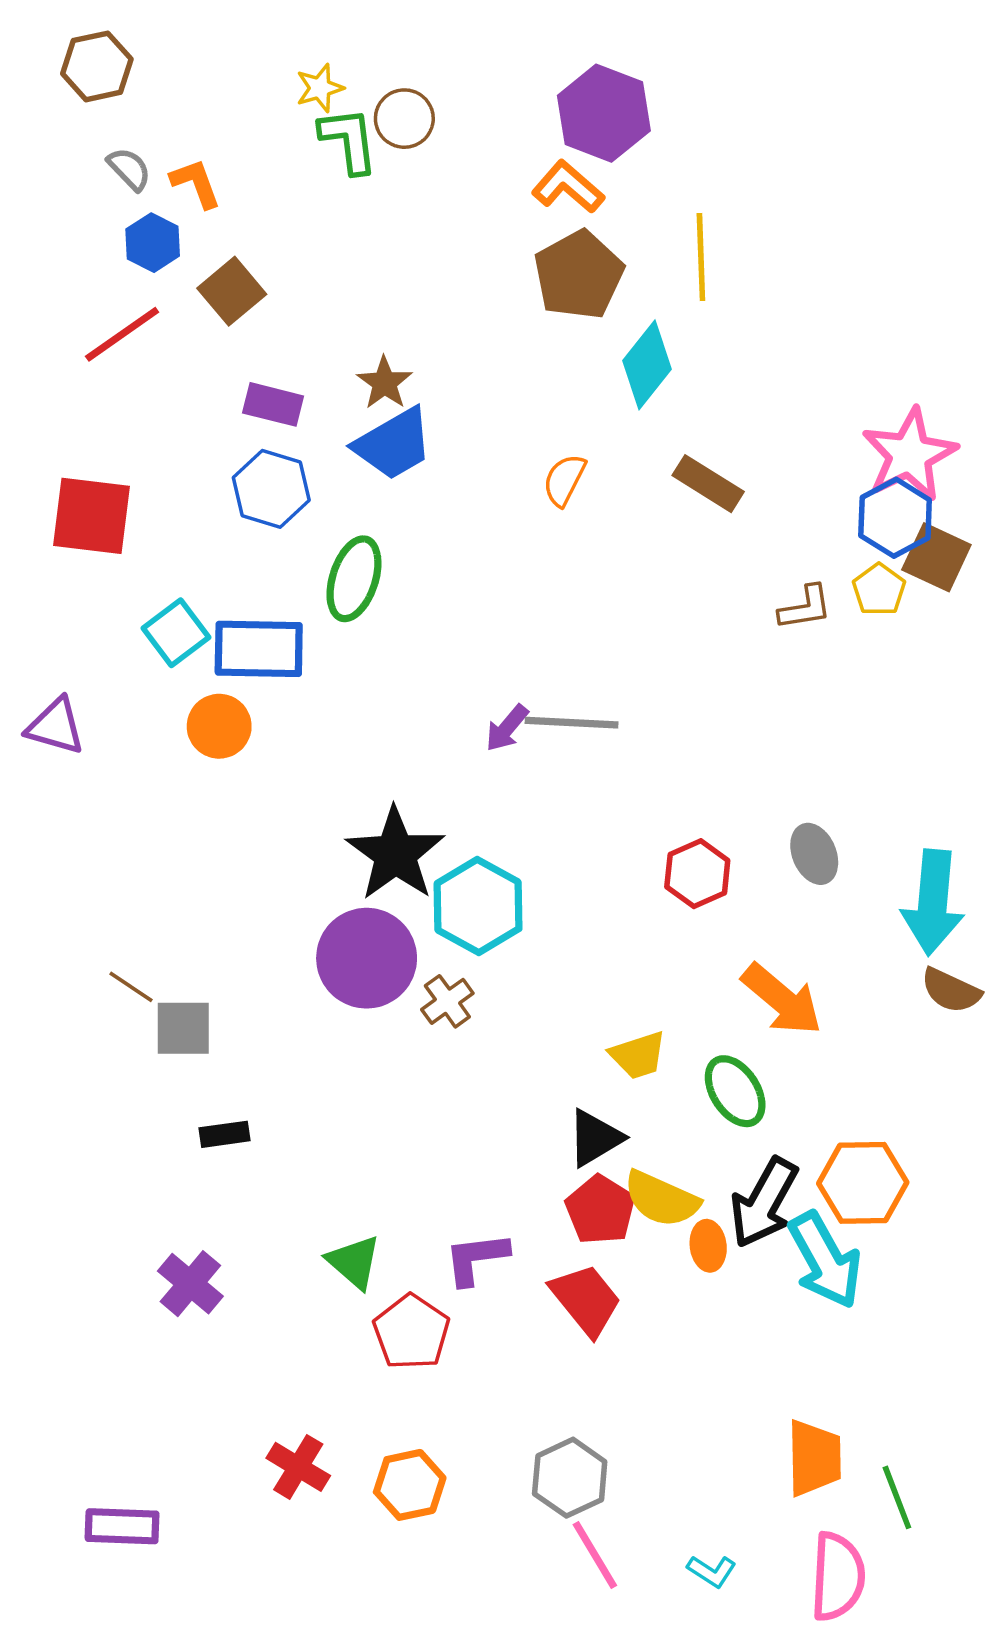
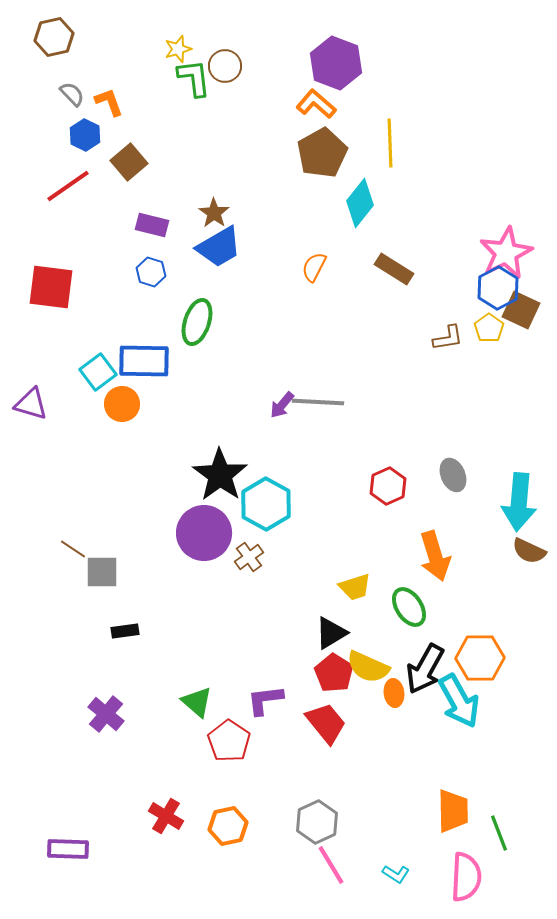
blue hexagon: (271, 489) -> (151, 272), size x0.7
cyan square: (176, 633) -> (98, 372), moved
orange arrow: (782, 999) -> (435, 556), turned 33

